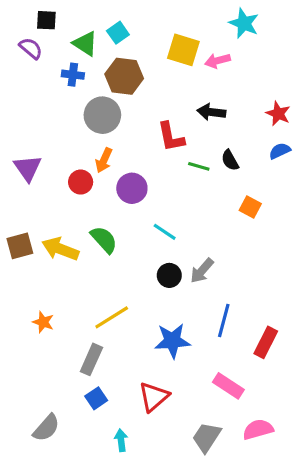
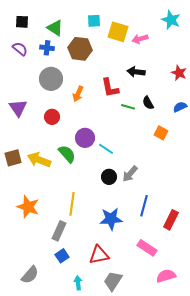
black square: (46, 20) -> (22, 22), moved
cyan star: (244, 23) -> (171, 20), moved
cyan square: (118, 33) -> (94, 21), moved, turned 32
purple semicircle: (31, 48) -> (20, 49), moved
gray circle: (102, 115) -> (51, 79), moved
blue semicircle: (280, 151) -> (180, 107), moved
orange arrow: (104, 160) -> (78, 94), moved
purple circle: (132, 188) -> (85, 138), moved
yellow line: (112, 317) -> (72, 204), turned -50
orange star: (43, 322) -> (28, 207), size x1.6
red triangle: (154, 397) -> (99, 255), turned 30
gray trapezoid: (207, 437) -> (113, 281), moved

